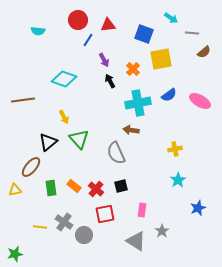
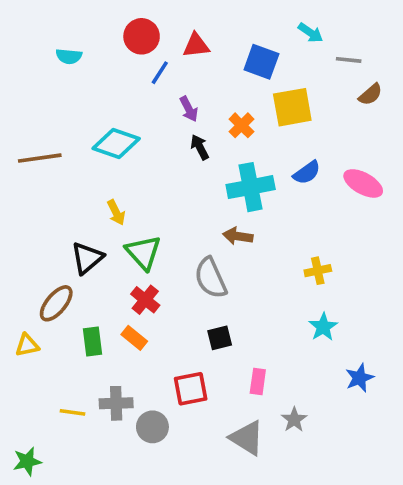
brown line: (23, 100) -> (40, 158), moved
red cross: (96, 189) -> (145, 300), moved
gray cross: (64, 222) -> (116, 403), turned -36

